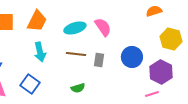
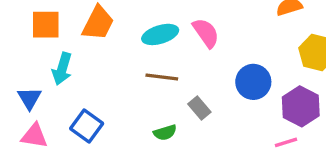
cyan arrow: (40, 52) -> (62, 69), moved, turned 30
gray rectangle: (99, 60) -> (199, 108), moved, turned -48

